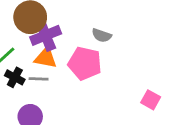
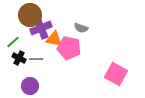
orange triangle: (46, 58) -> (54, 39), moved
pink square: (151, 100) -> (116, 74), size x1.6

